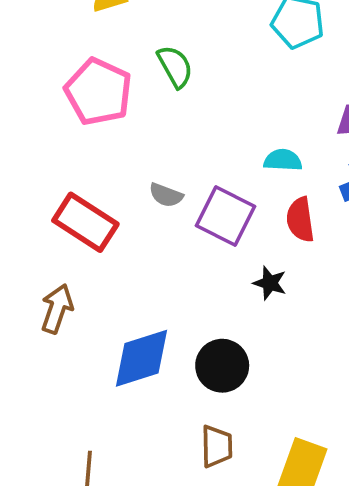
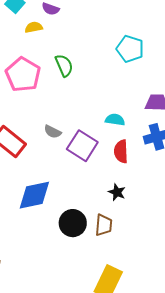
black star: (270, 283) -> (117, 192), moved
blue diamond: (142, 358) -> (34, 195), moved
brown trapezoid: (217, 446) -> (104, 225), moved

